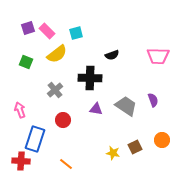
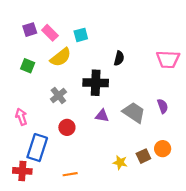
black semicircle: (112, 55) -> (119, 58), turned -56
orange circle: (162, 140) -> (163, 149), moved
orange line: (66, 164) -> (70, 174), turned -48

